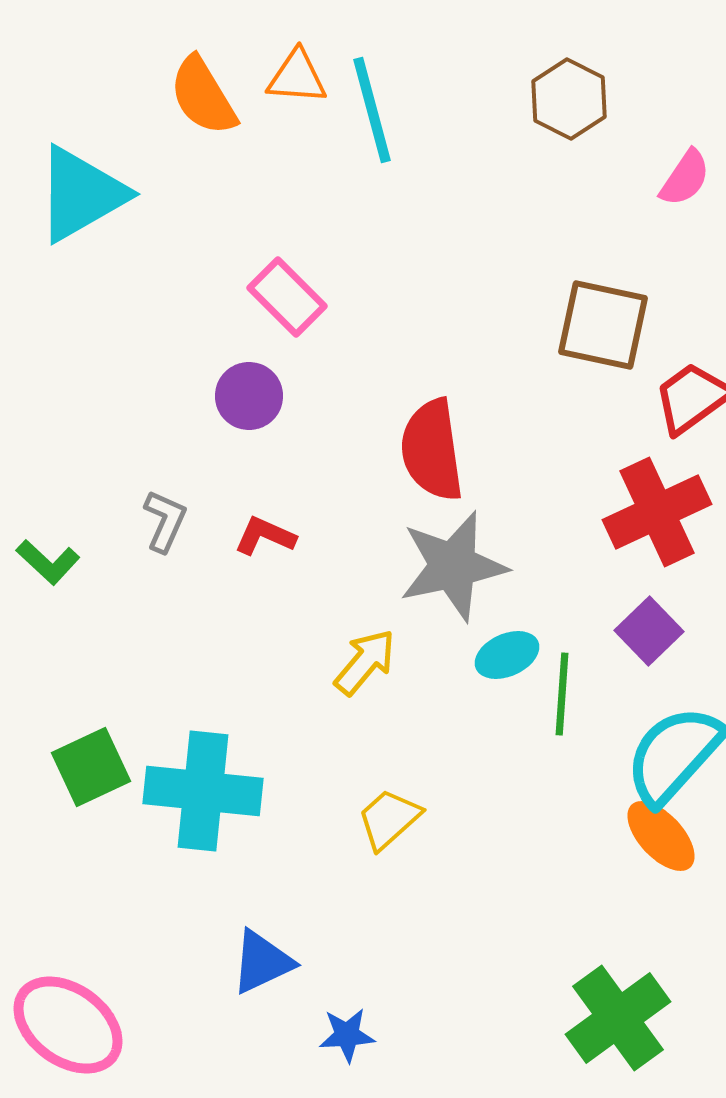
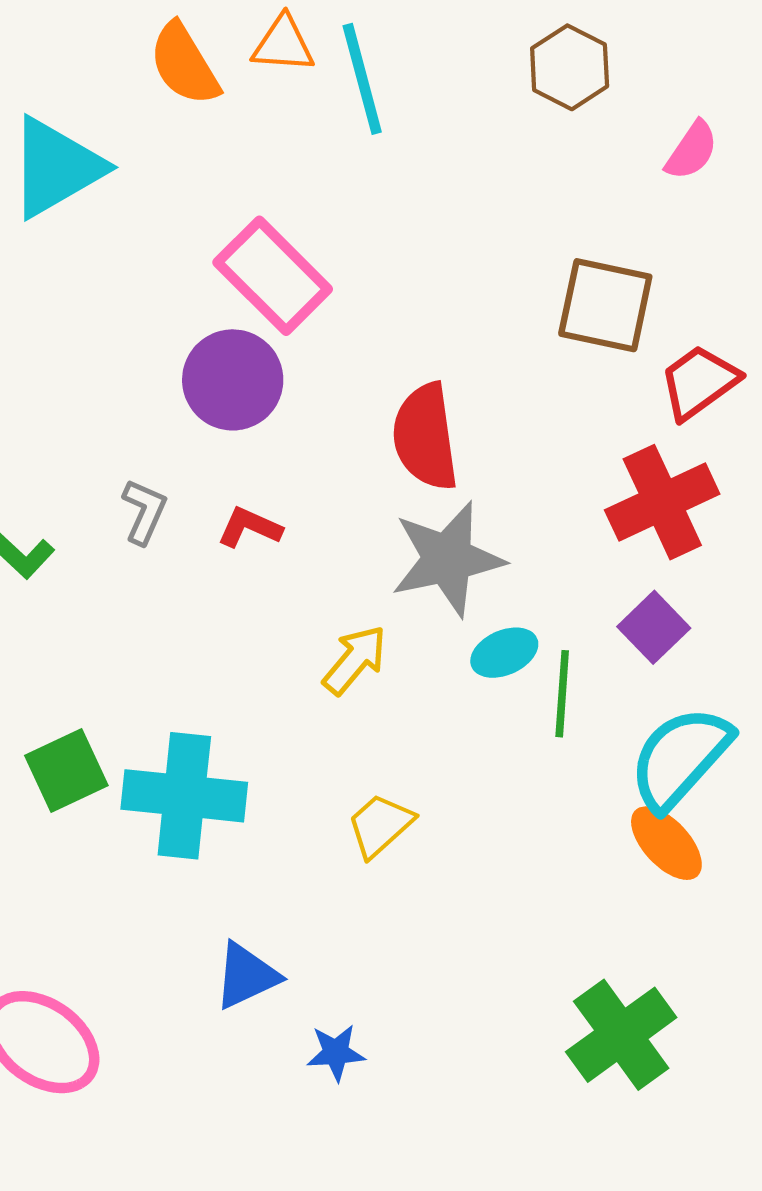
pink rectangle: (287, 297) -> (273, 276), size x1.4
purple circle: (249, 396) -> (233, 380), size x1.4

